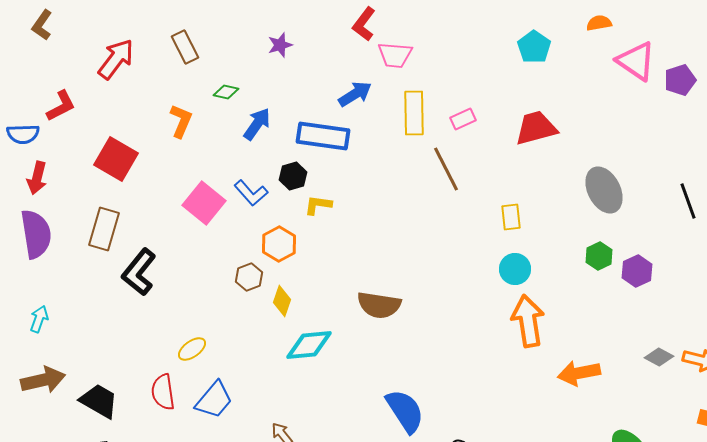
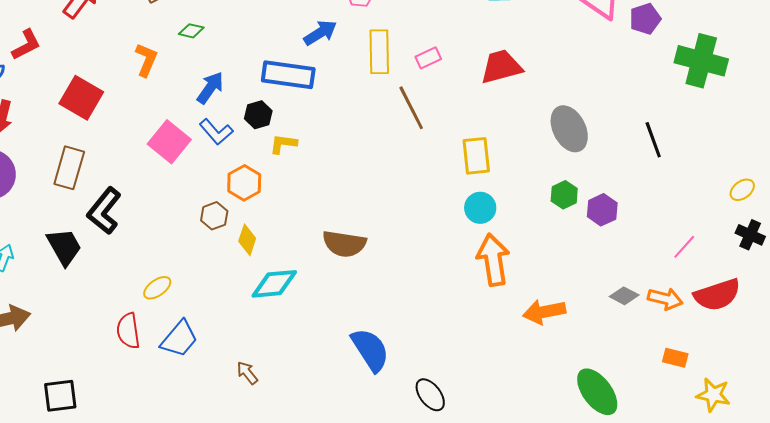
blue arrow: (257, 124) -> (210, 88), moved
yellow rectangle: (511, 217) -> (476, 156), size x1.4
black trapezoid: (99, 401) -> (64, 247), moved, turned 30

